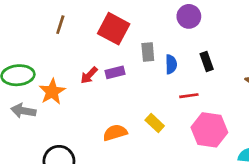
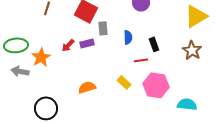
gray rectangle: (148, 52) -> (103, 28), moved
black rectangle: (207, 62) -> (154, 44), moved
yellow rectangle: (155, 123) -> (124, 82), moved

